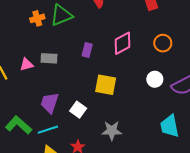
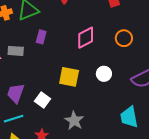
purple rectangle: (87, 50) -> (41, 37), moved
white circle: (155, 79) -> (104, 74), moved
gray star: (112, 131) -> (74, 121), turned 30

